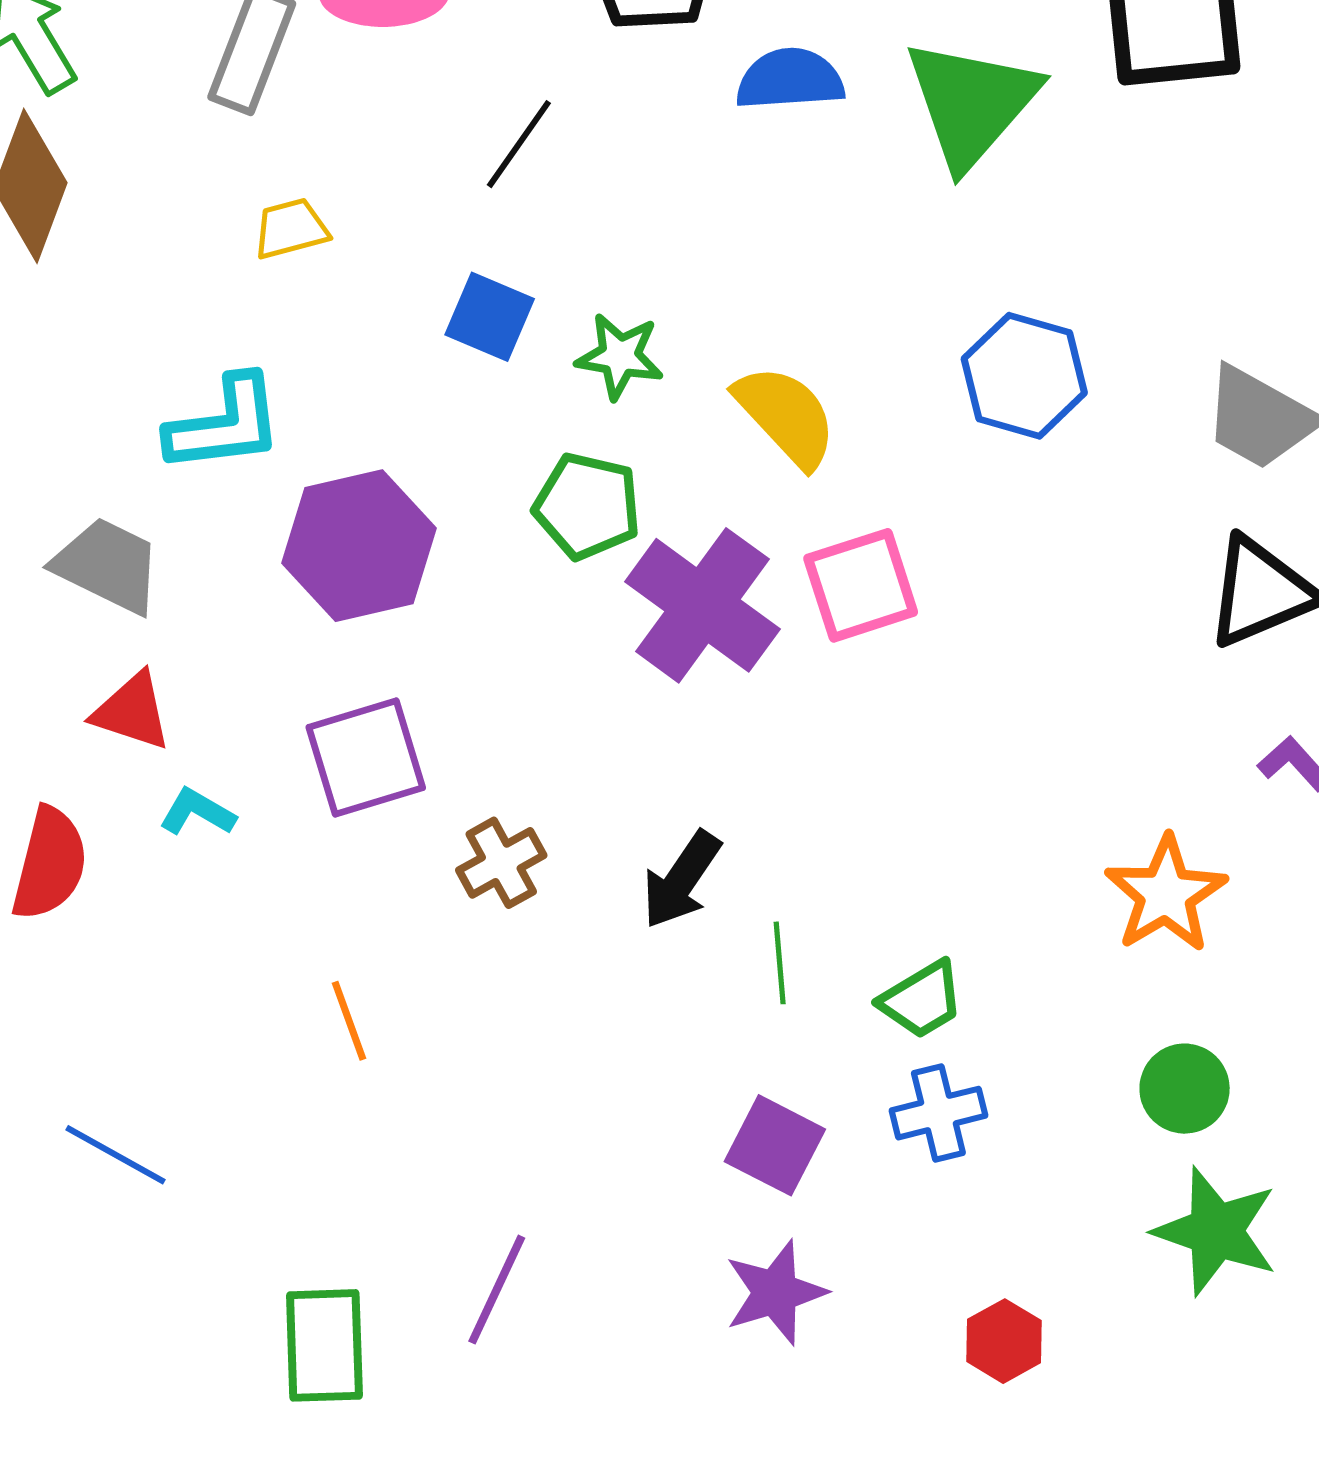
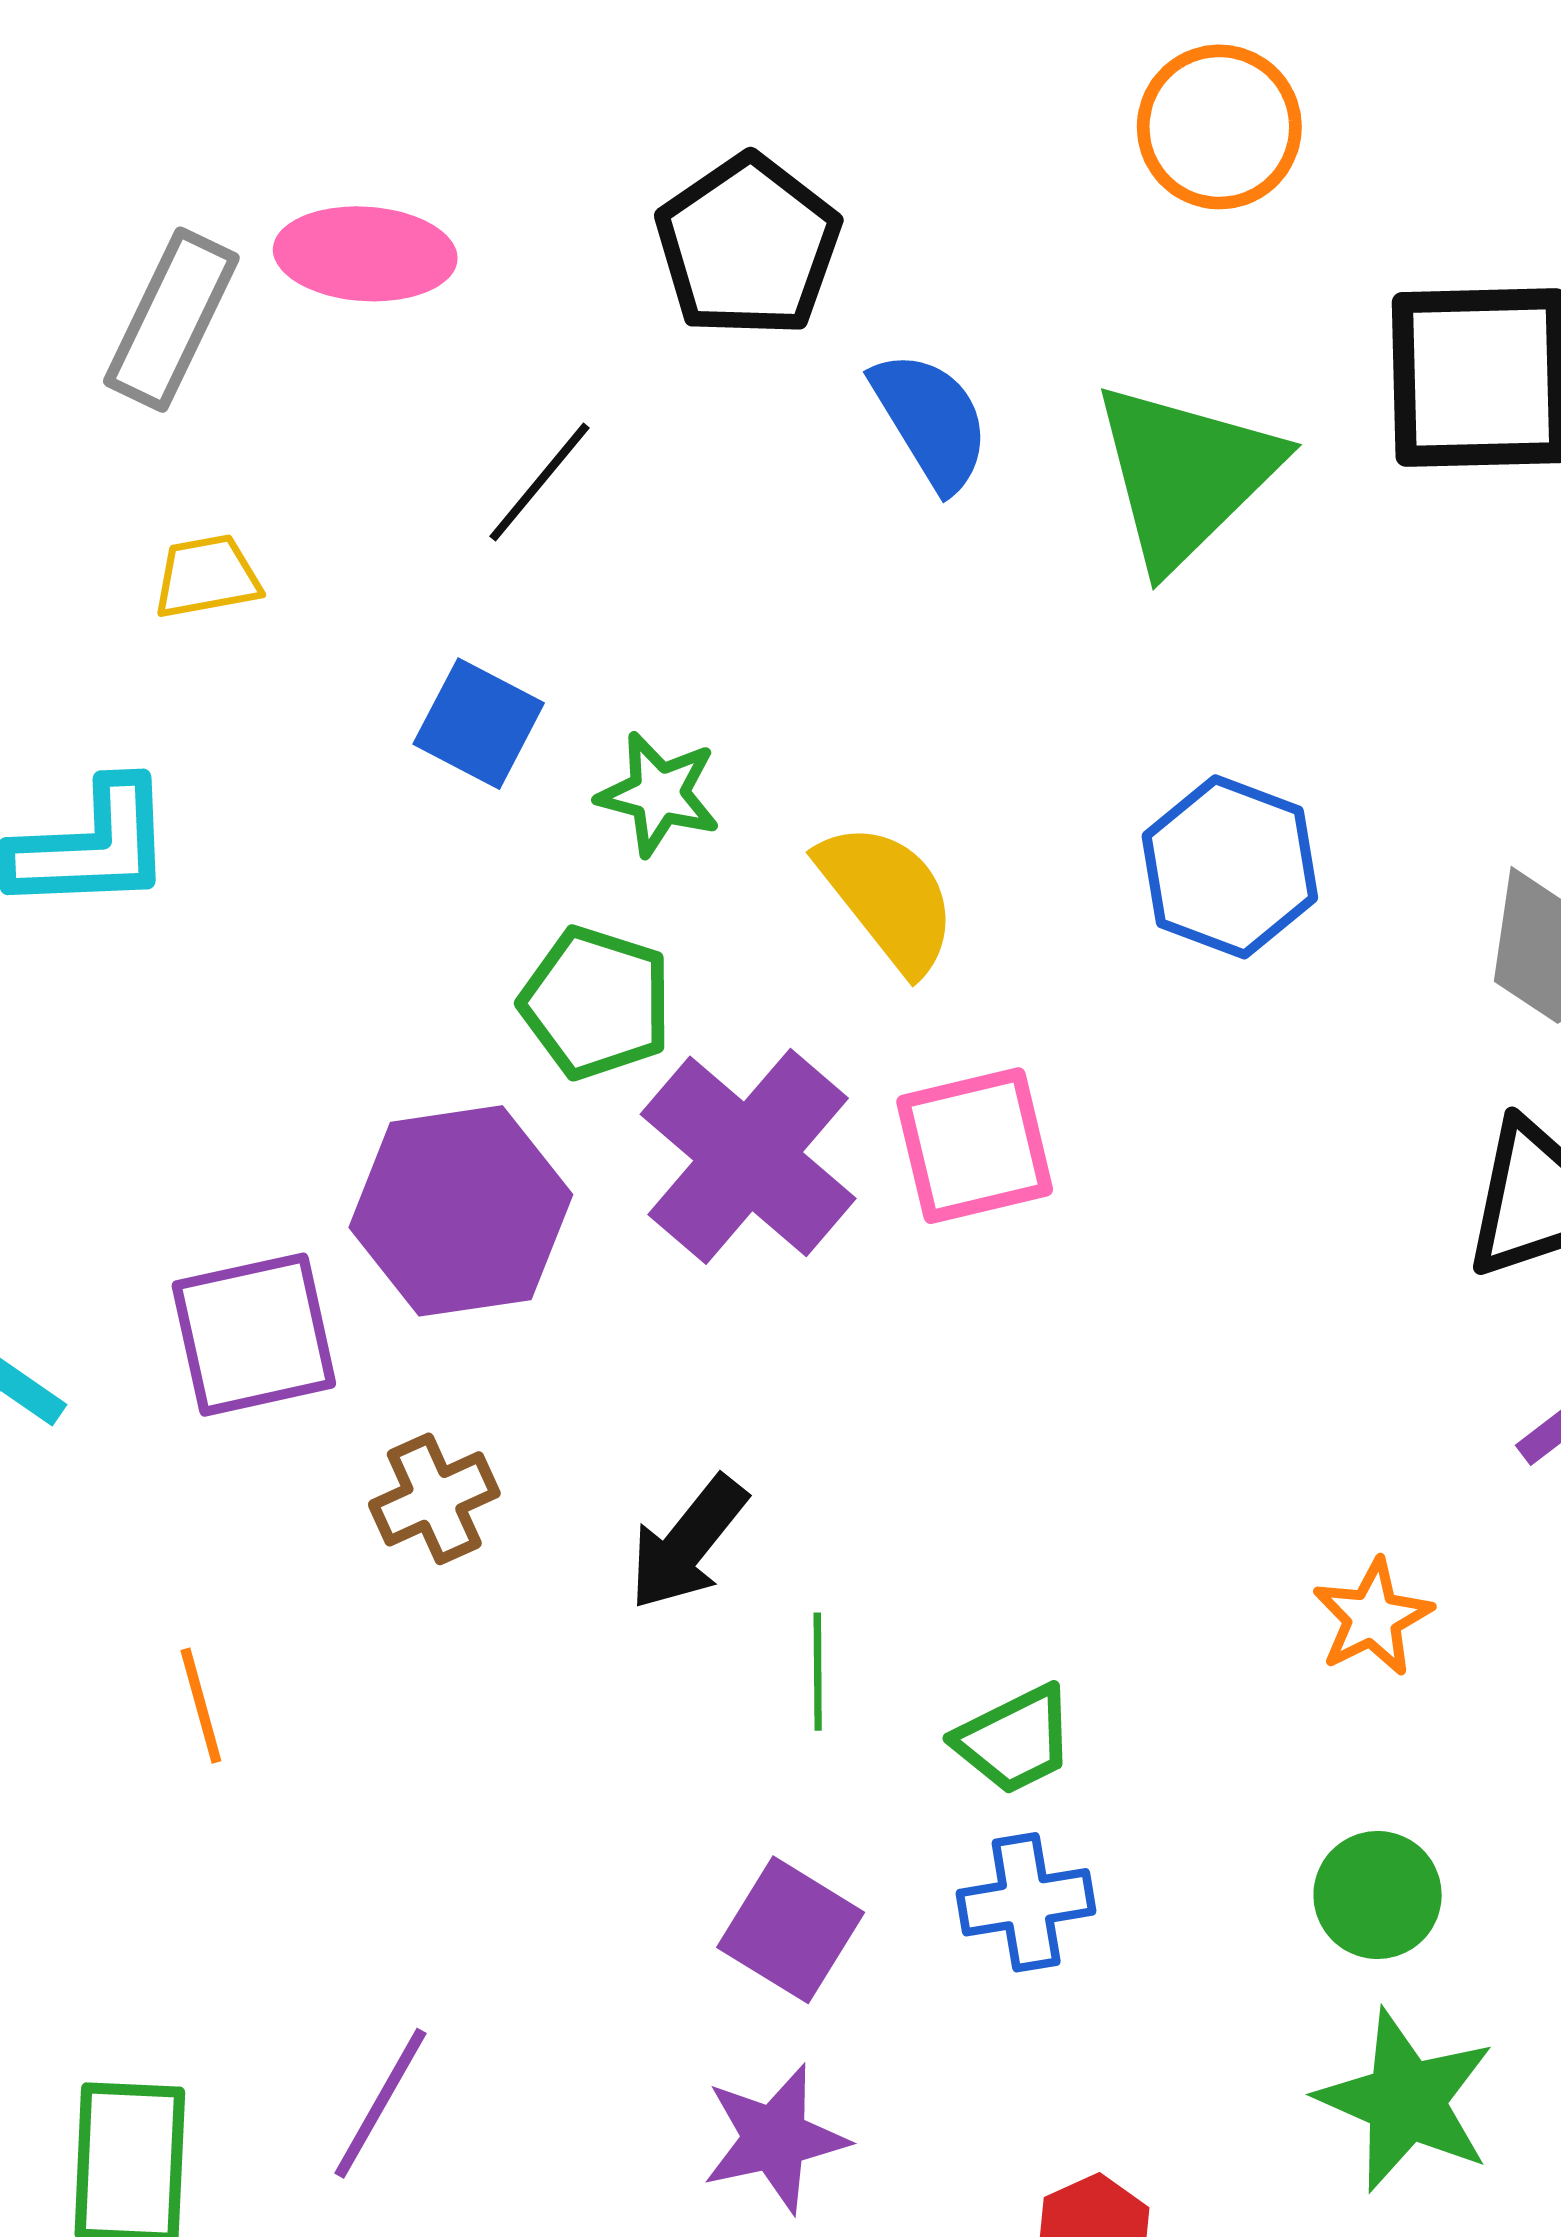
blue semicircle: (790, 79) -> (931, 420), turned 58
purple hexagon: (359, 546) -> (461, 1211), moved
orange star: (1166, 894) -> (1372, 1618), size x0.7

